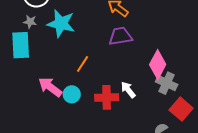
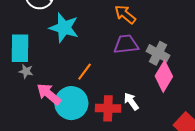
gray star: (30, 22) -> (26, 71), moved
gray cross: (167, 83) -> (158, 53), moved
cyan circle: (72, 94) -> (71, 103), size x1.8

